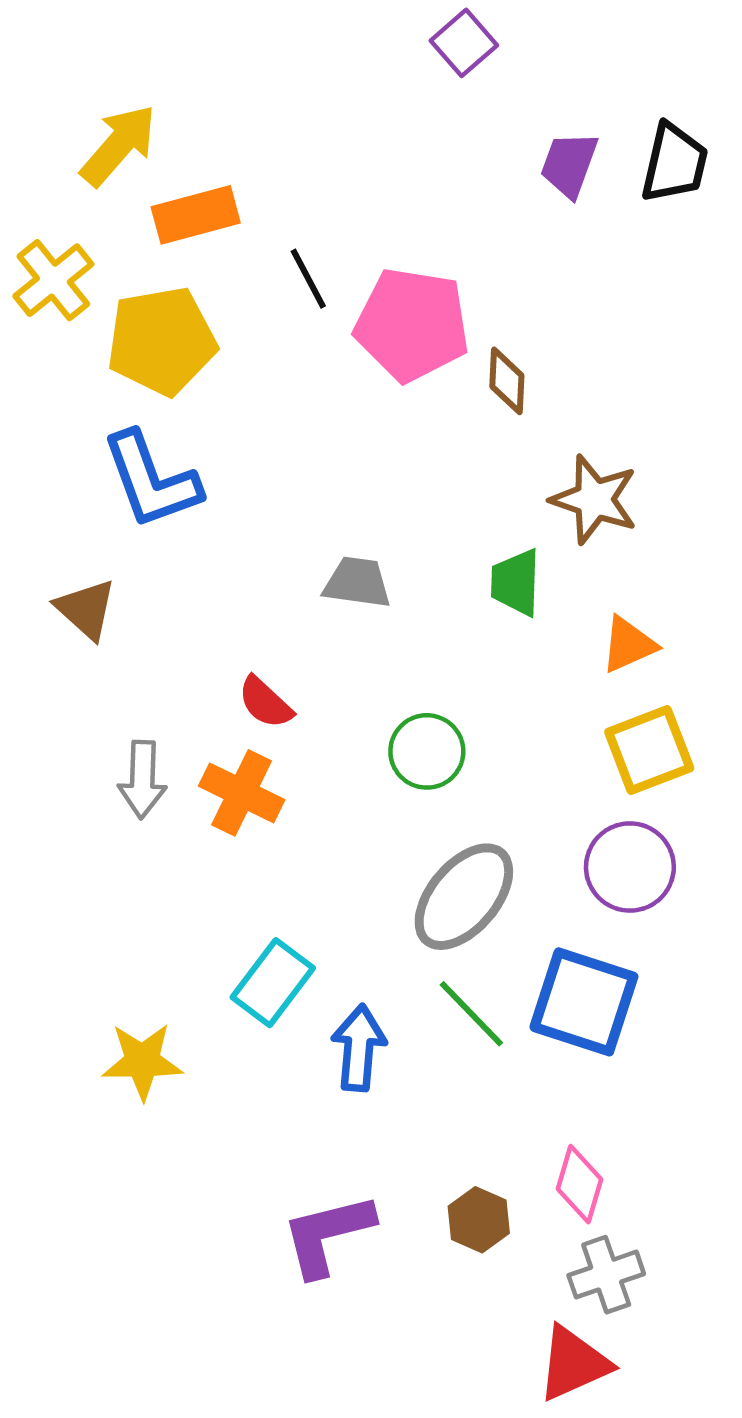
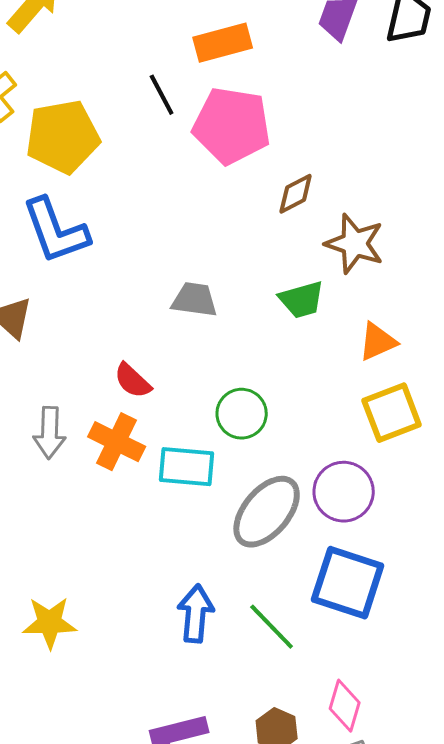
orange rectangle: (196, 215) -> (223, 43), moved
brown diamond: (507, 381) -> (296, 194), moved, turned 60
green trapezoid: (516, 582) -> (302, 300), turned -108
purple circle: (630, 867) -> (344, 492), moved
cyan rectangle: (273, 983) -> (187, 467), moved, turned 58
green line: (471, 1014) -> (272, 627), moved

